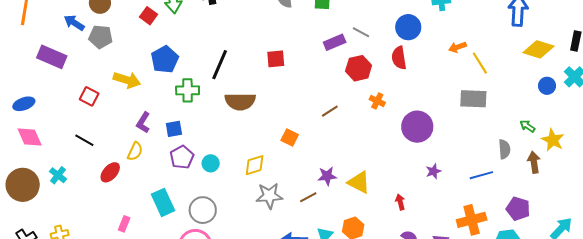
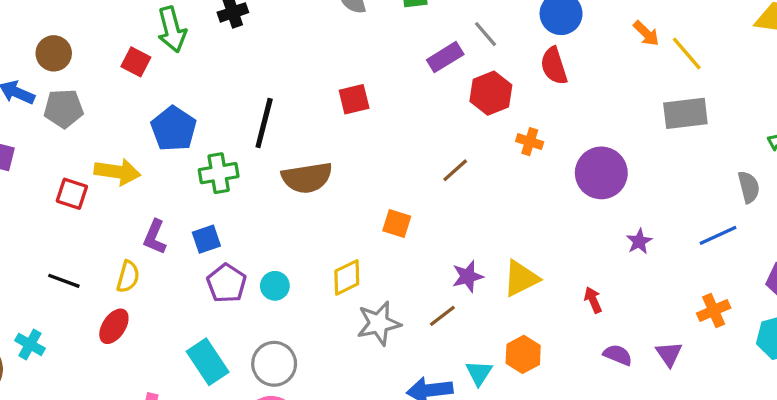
gray line: (361, 32) -> (486, 34), turned 30
orange arrow: (457, 47) -> (646, 33), turned -108
red square: (89, 96) -> (72, 194), moved
yellow semicircle: (135, 151) -> (128, 277), moved
yellow triangle: (359, 182) -> (521, 278), turned -45
orange cross: (472, 220) -> (714, 311), size x0.7

